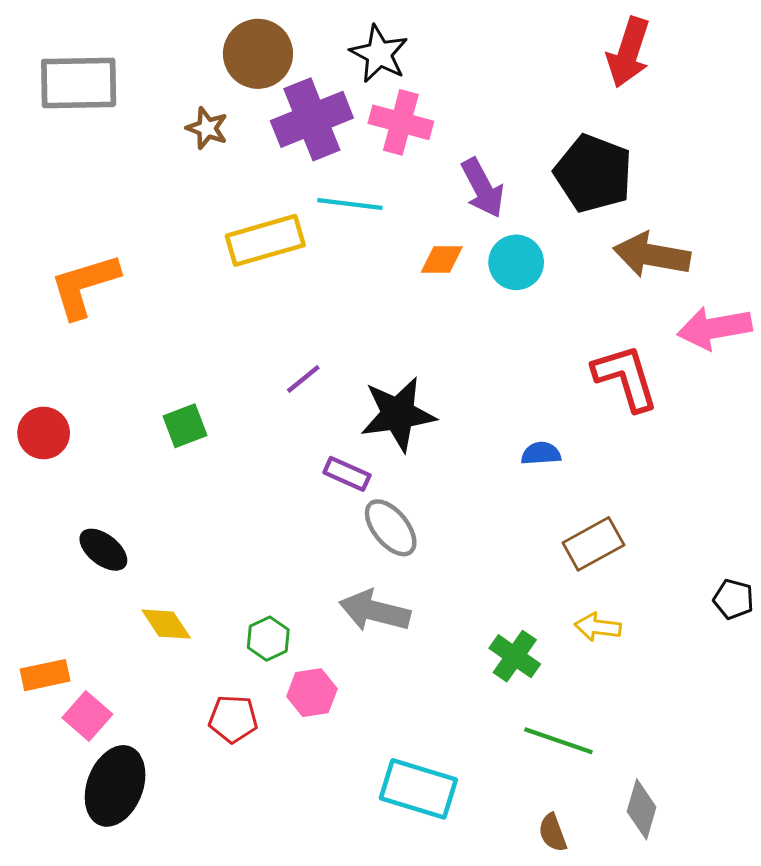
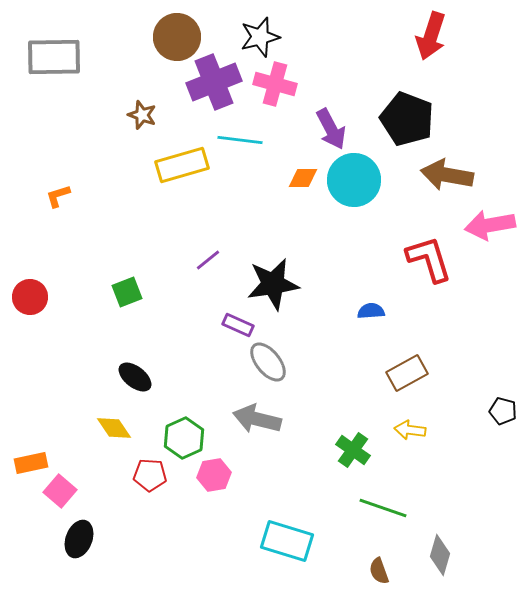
black star: (379, 54) -> (260, 37), turned 30
brown star: (207, 128) -> (142, 115), moved
cyan circle: (516, 262) -> (354, 180), size x1.4
orange L-shape: (84, 286) -> (58, 196), size x0.5
black ellipse: (103, 550) -> (135, 377), moved
green hexagon: (268, 639) -> (184, 438), size x1.4
red pentagon: (233, 719) -> (150, 475), moved
black ellipse: (115, 786) -> (79, 539), size x0.7

